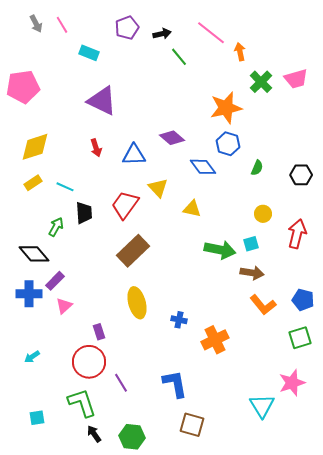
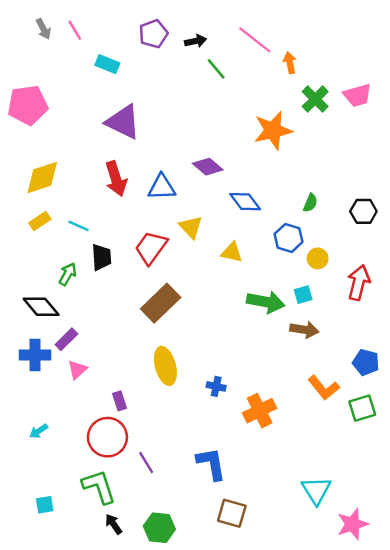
blue hexagon: (228, 144) -> (289, 238), moved
red arrow: (96, 148) -> (116, 179), size x1.6
orange L-shape: (263, 305) -> (324, 388), moved
pink star: (292, 383) -> (353, 524), moved

